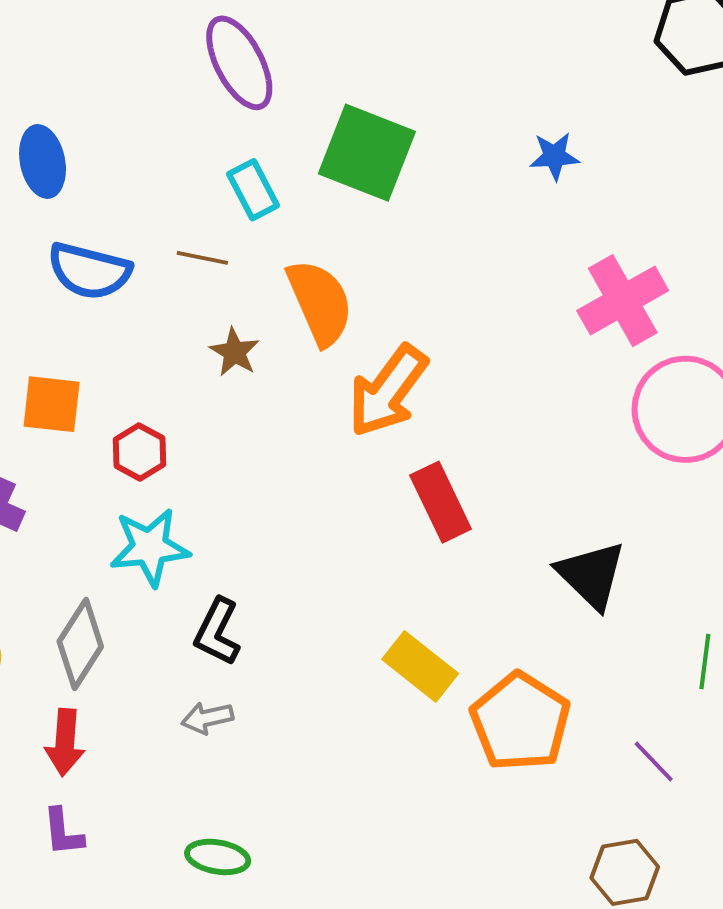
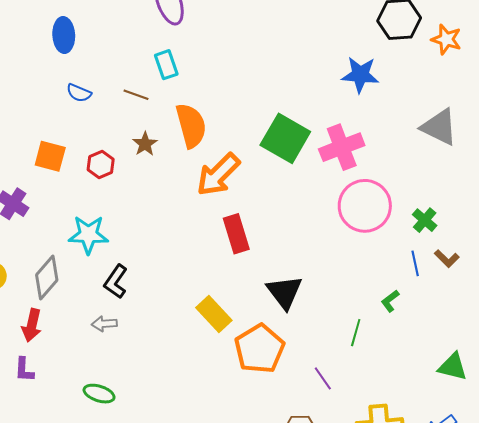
green square: (367, 153) -> (285, 138), moved
blue star: (554, 156) -> (360, 75), moved, size x1.5
blue semicircle: (89, 271) -> (79, 93), size x0.6
red hexagon: (139, 452) -> (101, 164), moved
black triangle: (591, 575) -> (284, 292), moved

